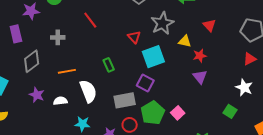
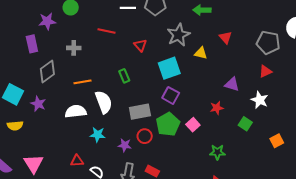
red line: (90, 20) -> (107, 31), turned -42
red triangle: (134, 37) -> (140, 45), moved
red star: (200, 56) -> (217, 108), moved
purple triangle: (200, 77) -> (232, 84), moved, turned -35
purple square: (145, 83) -> (171, 95), moved
purple star: (37, 95) -> (38, 104), moved
white semicircle: (60, 101) -> (76, 111), size x1.5

